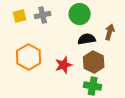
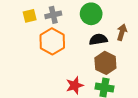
orange hexagon: (29, 57) -> (52, 41), moved
red star: (64, 65) -> (75, 85), moved

